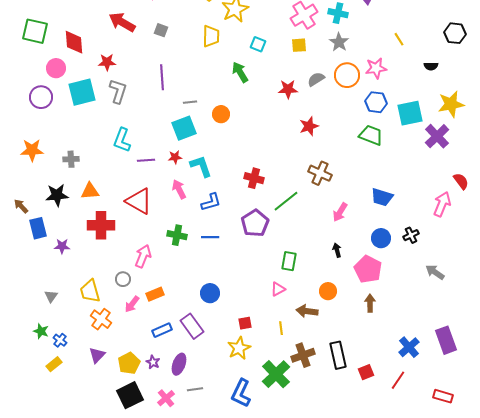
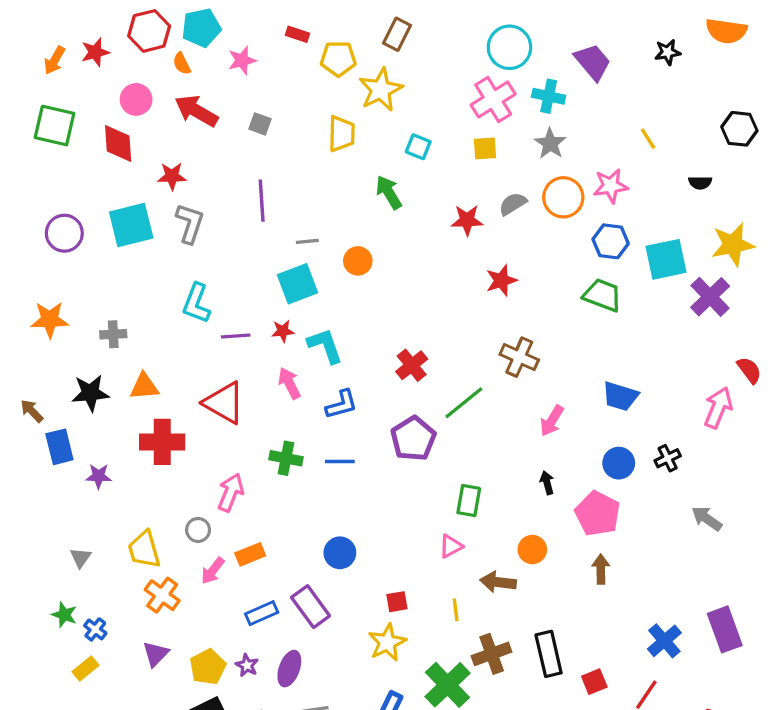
pink circle: (56, 68) -> (136, 99), moved
red cross: (254, 178) -> (412, 365), turned 36

